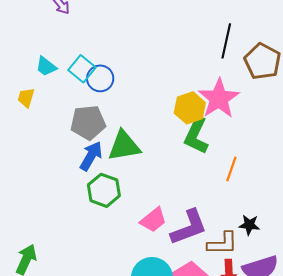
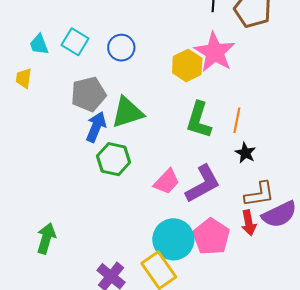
cyan trapezoid: (46, 66) -> (39, 44), turned 40
blue circle: (100, 78) -> (121, 48), moved
green L-shape: (196, 136) -> (199, 120), moved
black star: (249, 225) -> (245, 153), moved, turned 30
brown L-shape: (222, 243) -> (259, 194), moved

